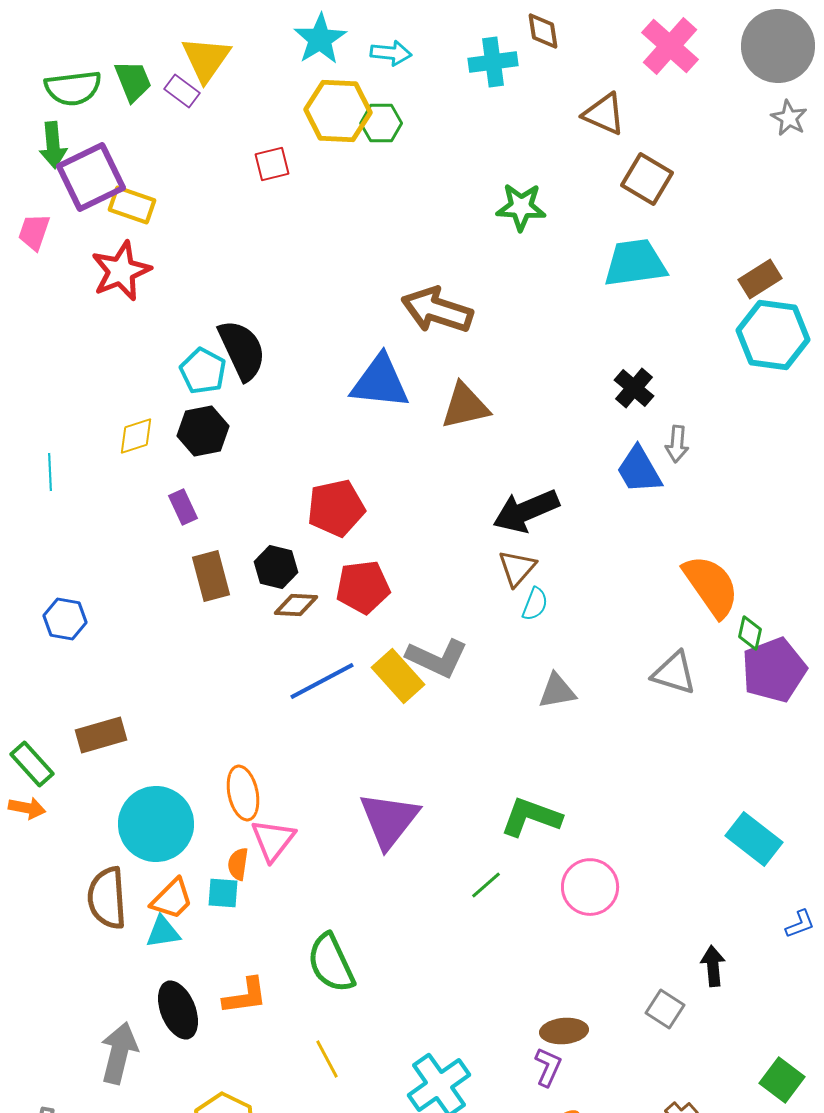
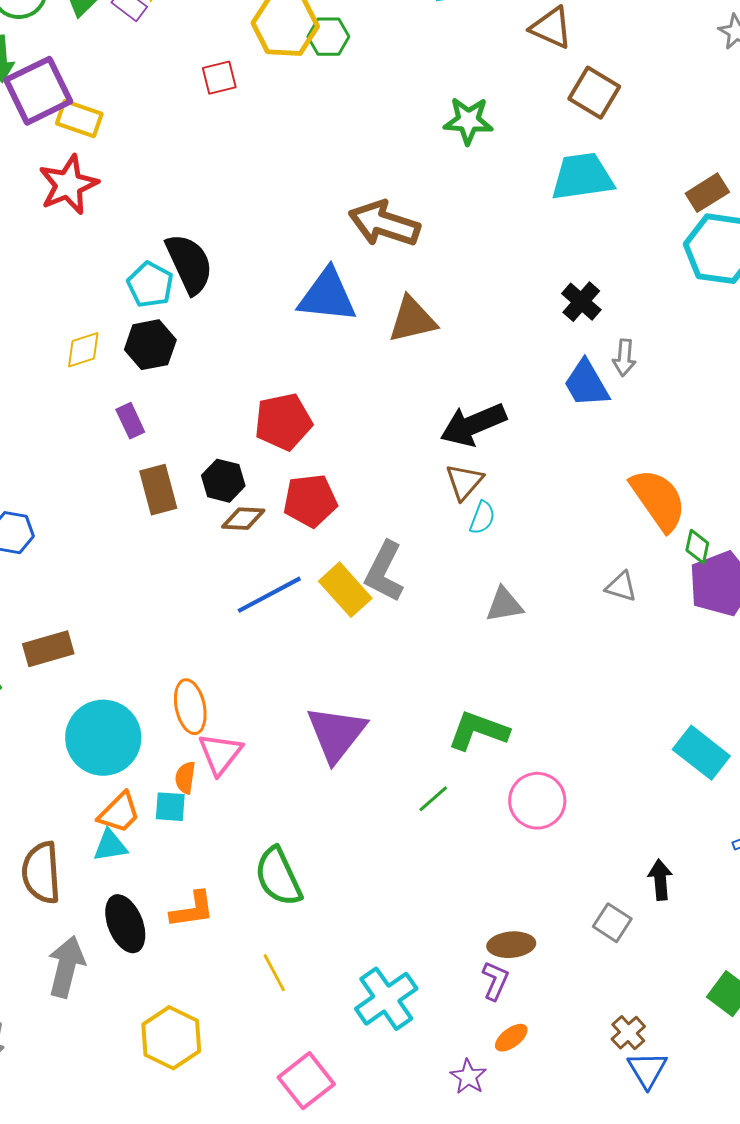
gray L-shape: (437, 658) -> (384, 572), turned 92
gray triangle: (674, 673) -> (621, 587), size x0.7
brown semicircle: (107, 898) -> (41, 873), moved

